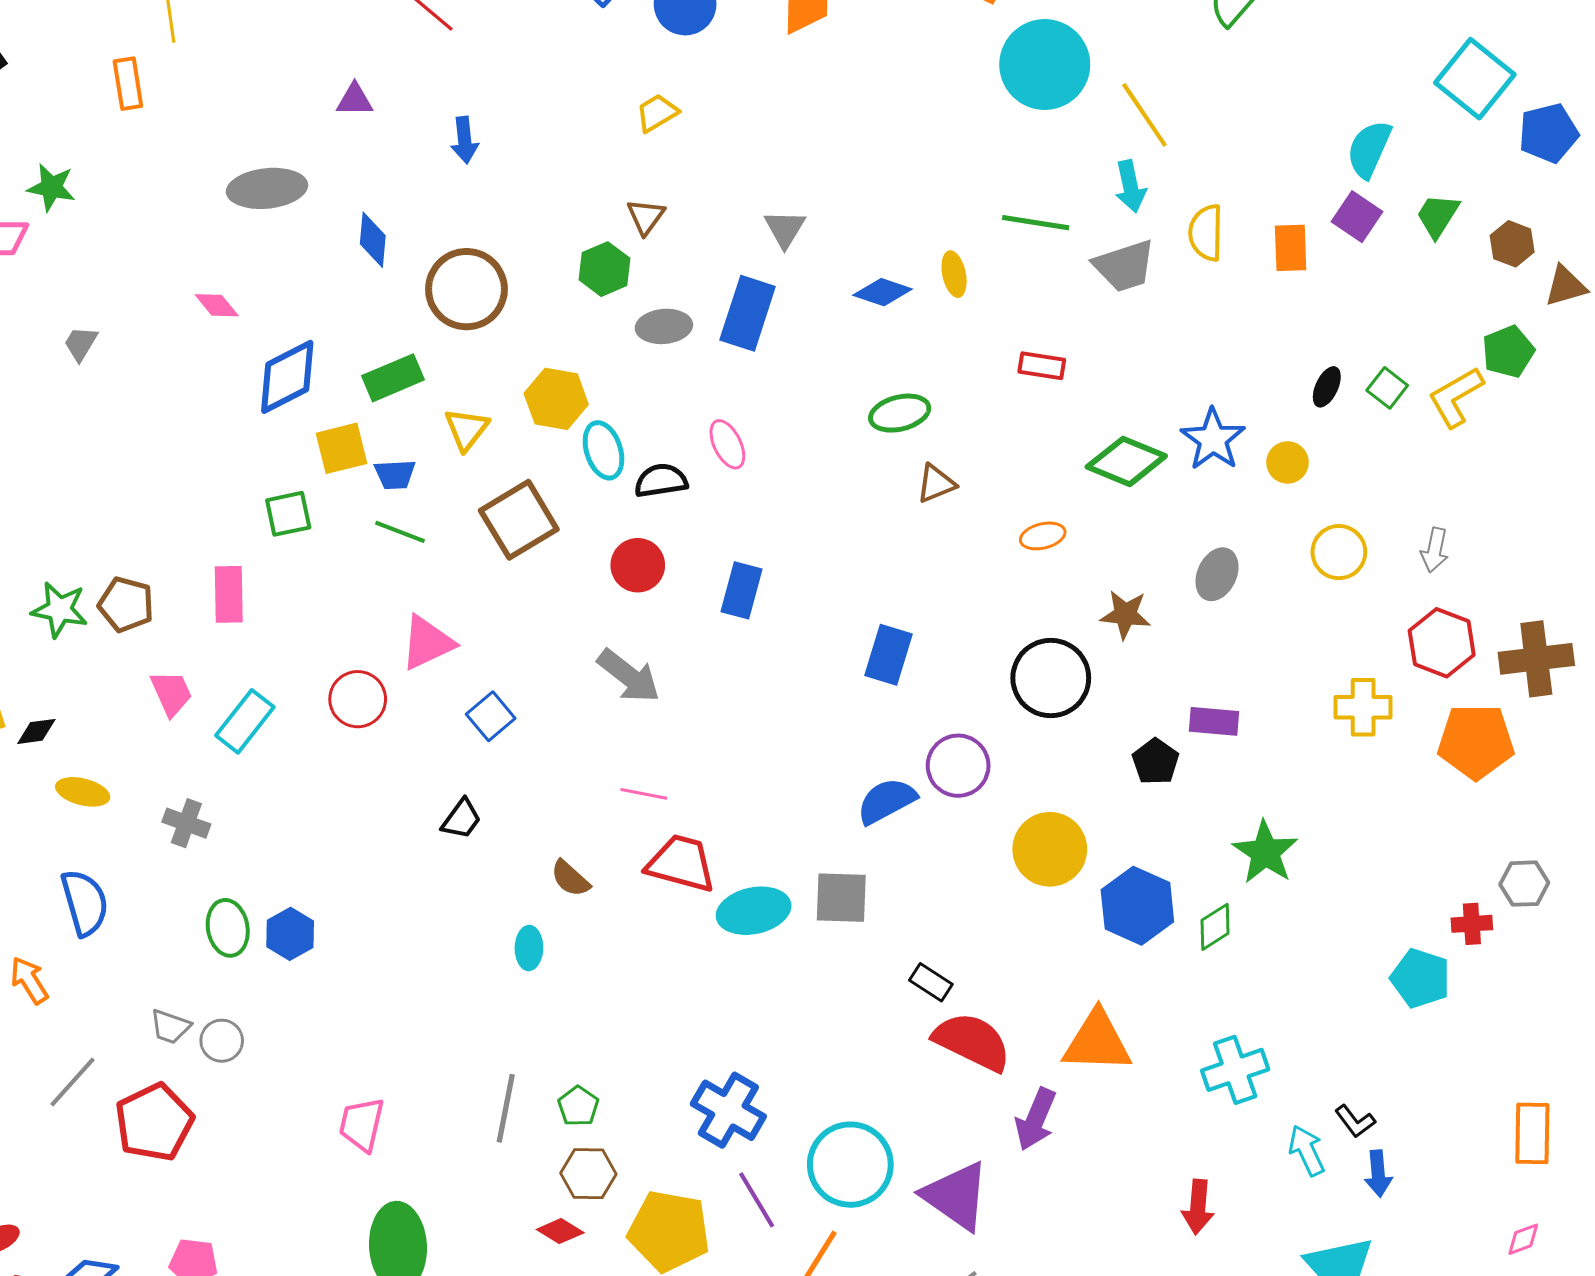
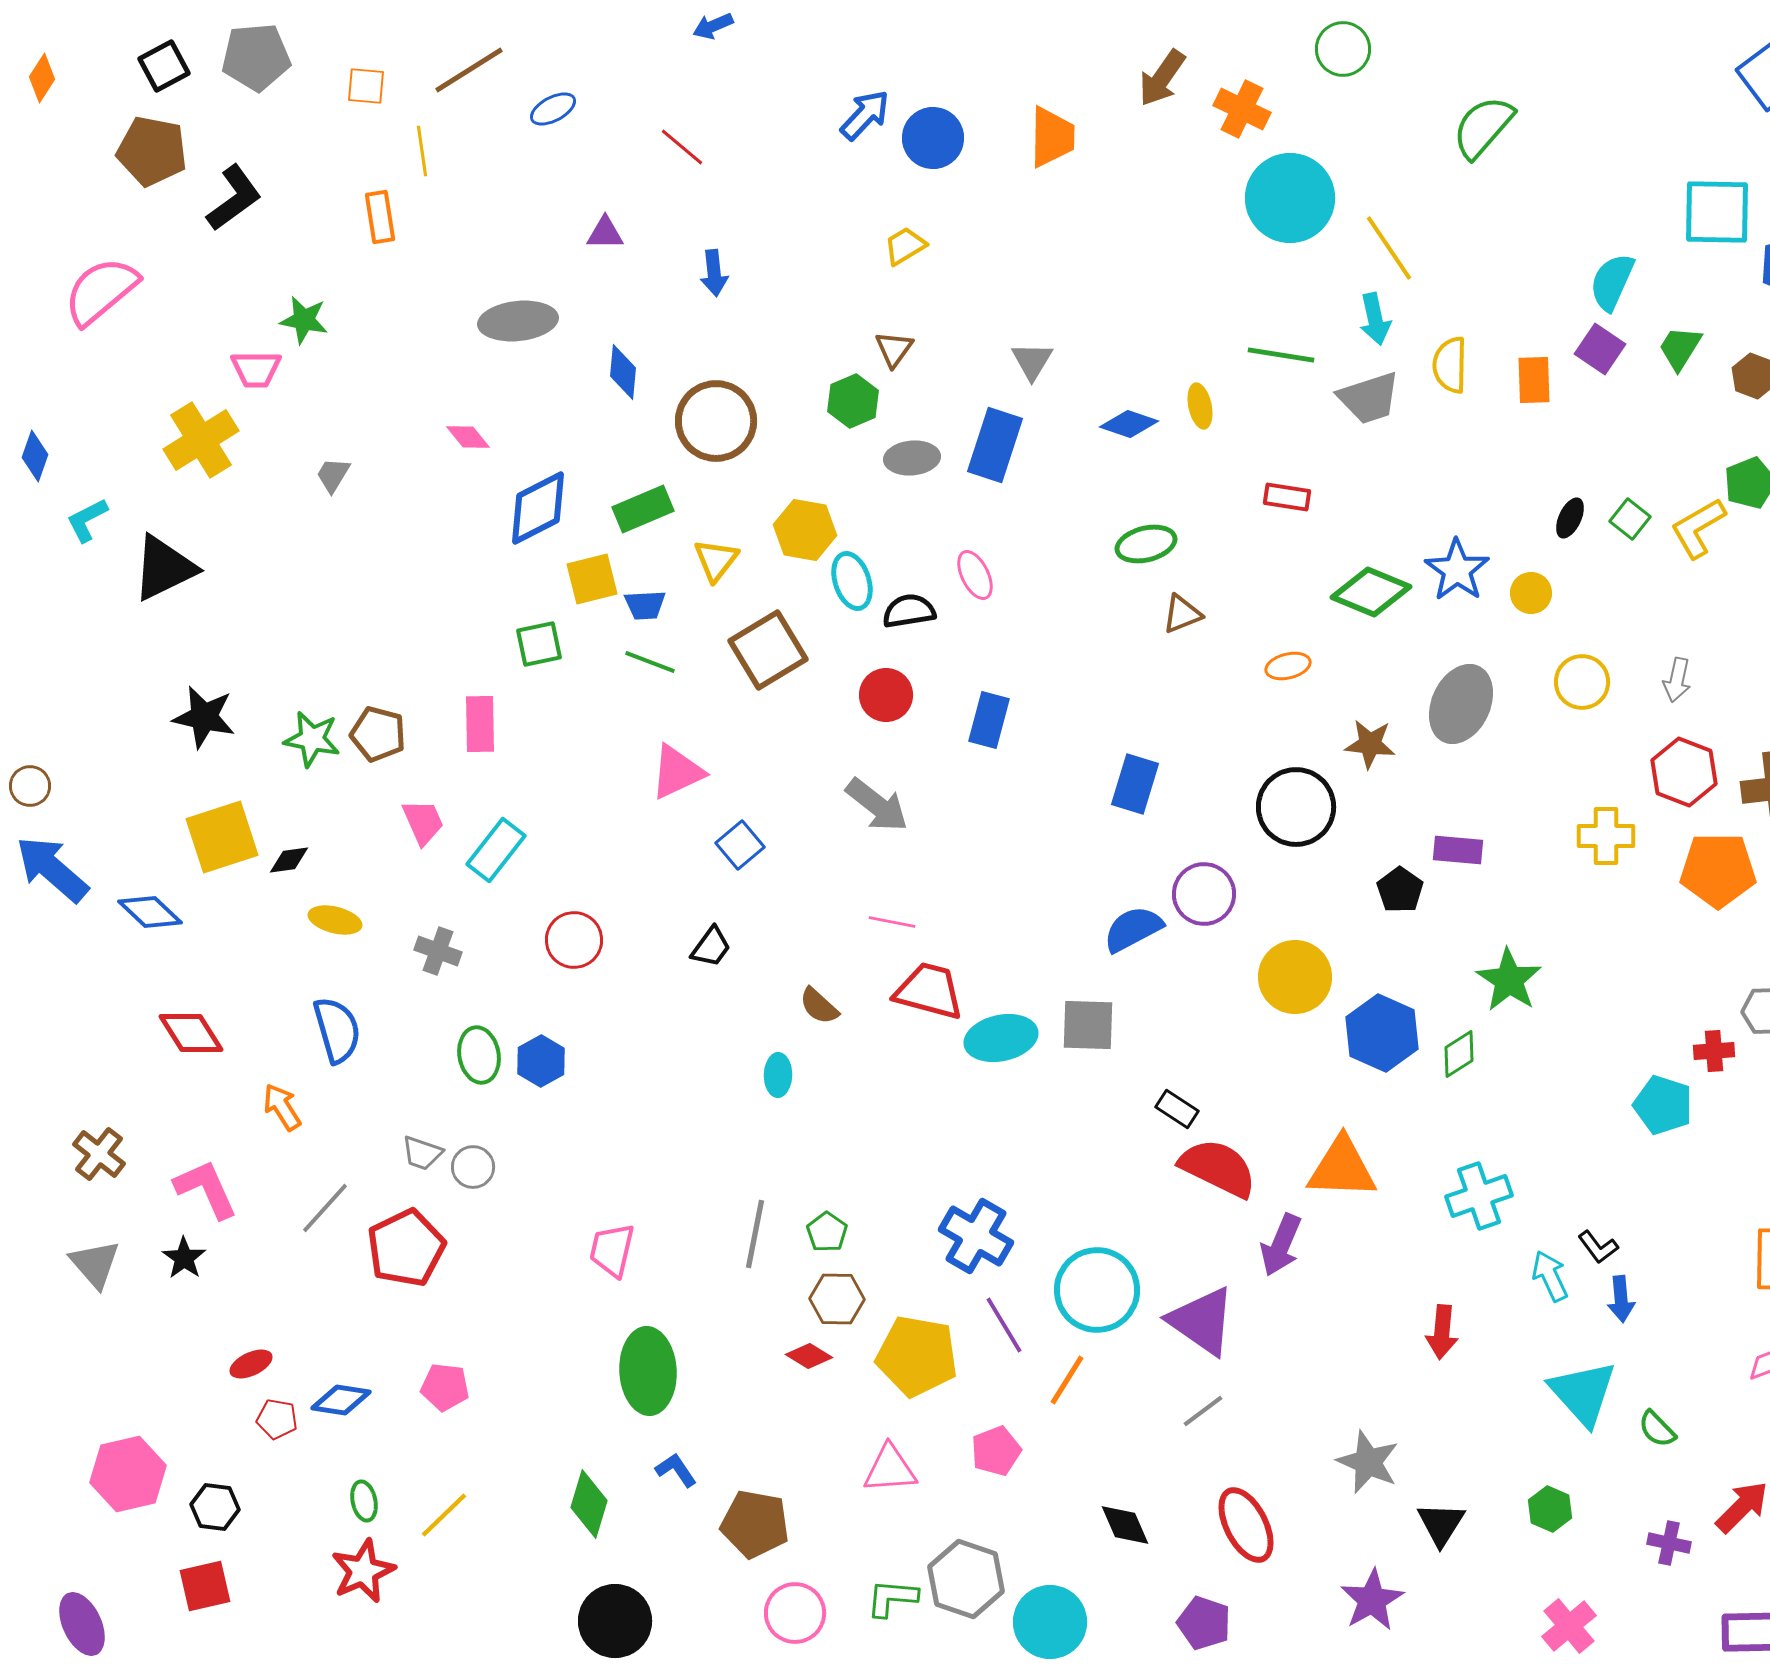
cyan square: (1475, 79) -> (1717, 212), turned -38
gray ellipse: (1217, 574) -> (1461, 704), size x1.5
red circle: (358, 699) -> (574, 940), moved

